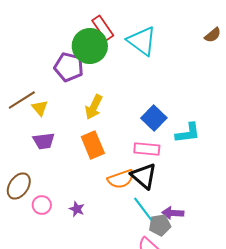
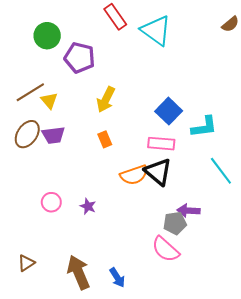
green circle: (90, 46) -> (47, 36), moved, size x0.7
orange rectangle: (93, 145) -> (105, 139), size x0.6
brown ellipse: (19, 186) -> (27, 134), moved
cyan line: (144, 210) -> (221, 171), moved

